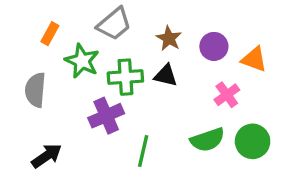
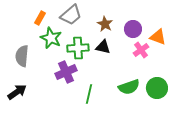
orange rectangle: (50, 34) -> (40, 18), moved
pink cross: (227, 95) -> (141, 50), moved
black arrow: (47, 156) -> (17, 92), moved

